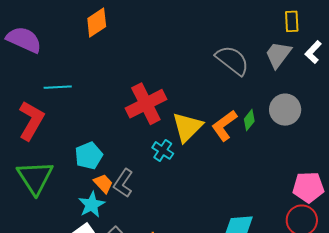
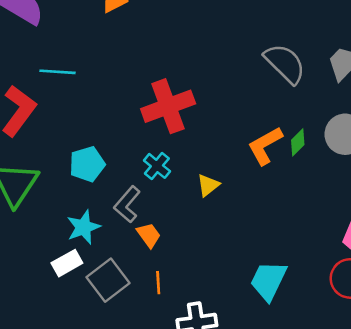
yellow triangle: (187, 127) -> (208, 185), moved, size x0.6
cyan cross: (163, 150) -> (157, 166), moved
orange trapezoid: (103, 183) -> (149, 235), moved

